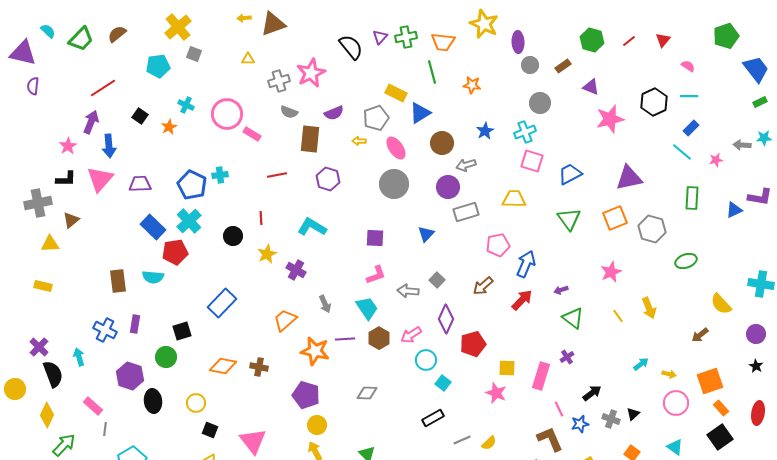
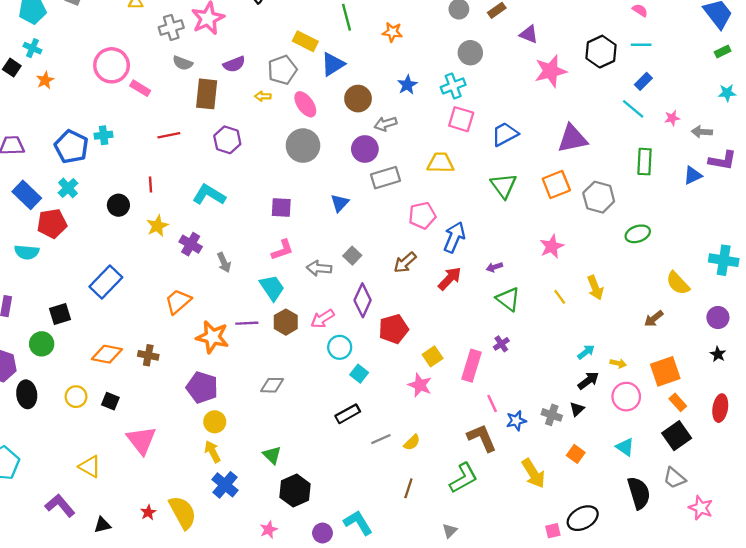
cyan cross: (186, 105) -> (32, 48), moved
gray arrow: (742, 145) -> (702, 132), moved
cyan cross: (189, 221) -> (68, 188), size x0.7
gray arrow: (325, 304) -> (224, 262), moved
yellow square: (507, 368) -> (433, 356), turned -36
black arrow: (592, 393) -> (588, 381), moved
black square: (210, 430) -> (110, 401), moved

